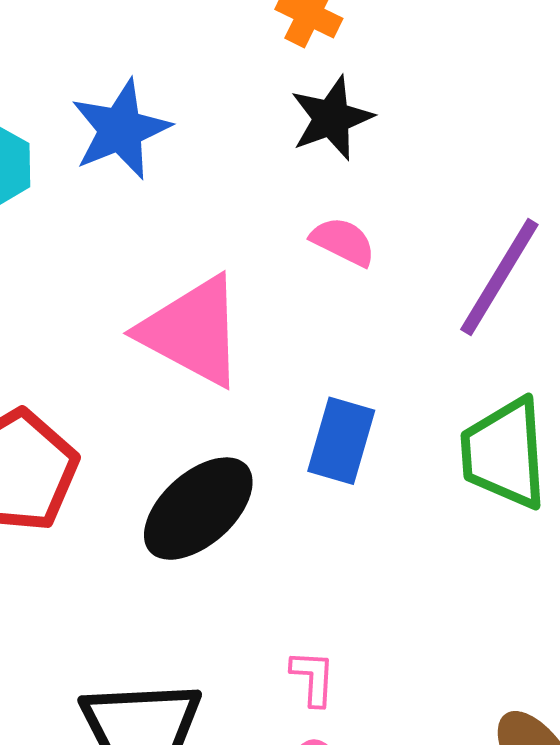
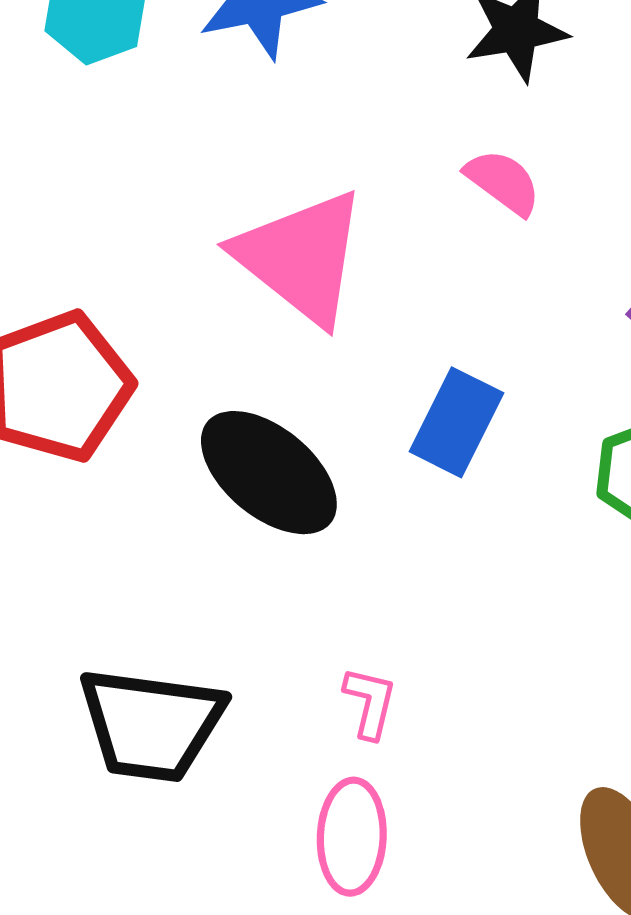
black ellipse: (198, 509) -> (269, 473), turned 71

